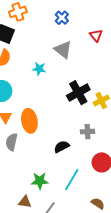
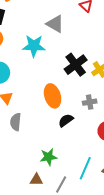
cyan star: (39, 69) -> (34, 46), size x1.6
orange ellipse: (29, 121) -> (53, 96), moved
cyan line: (72, 180) -> (85, 168), moved

